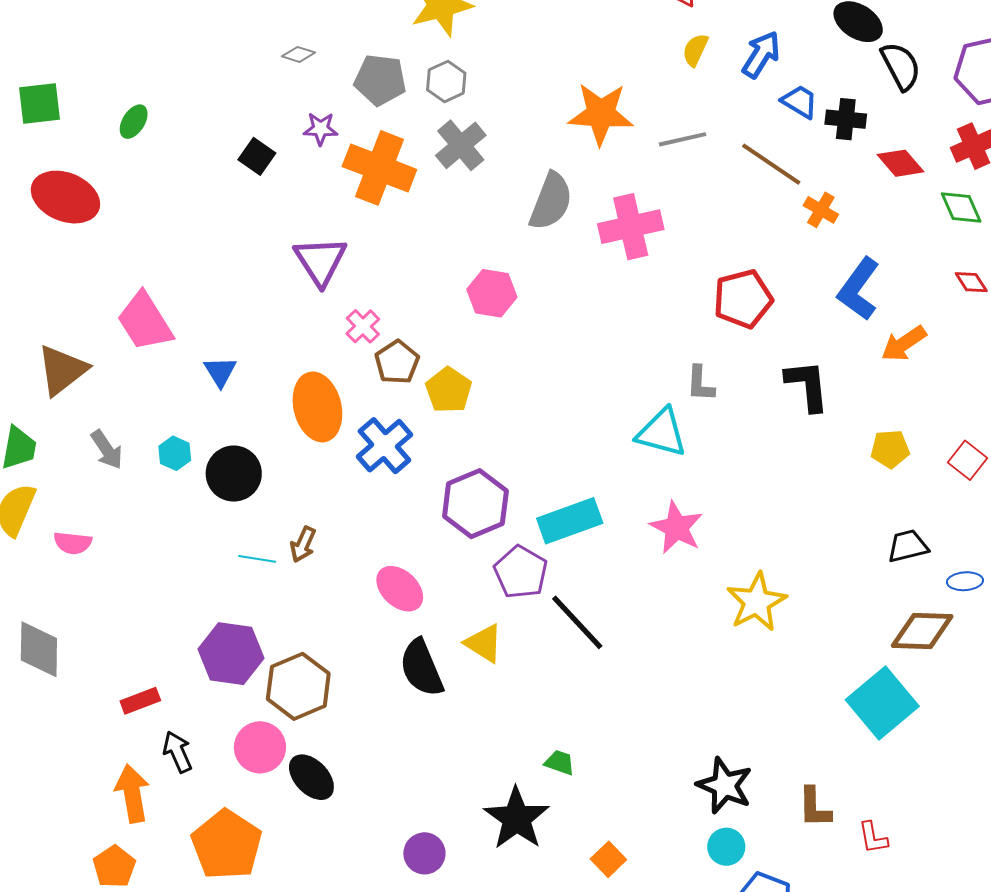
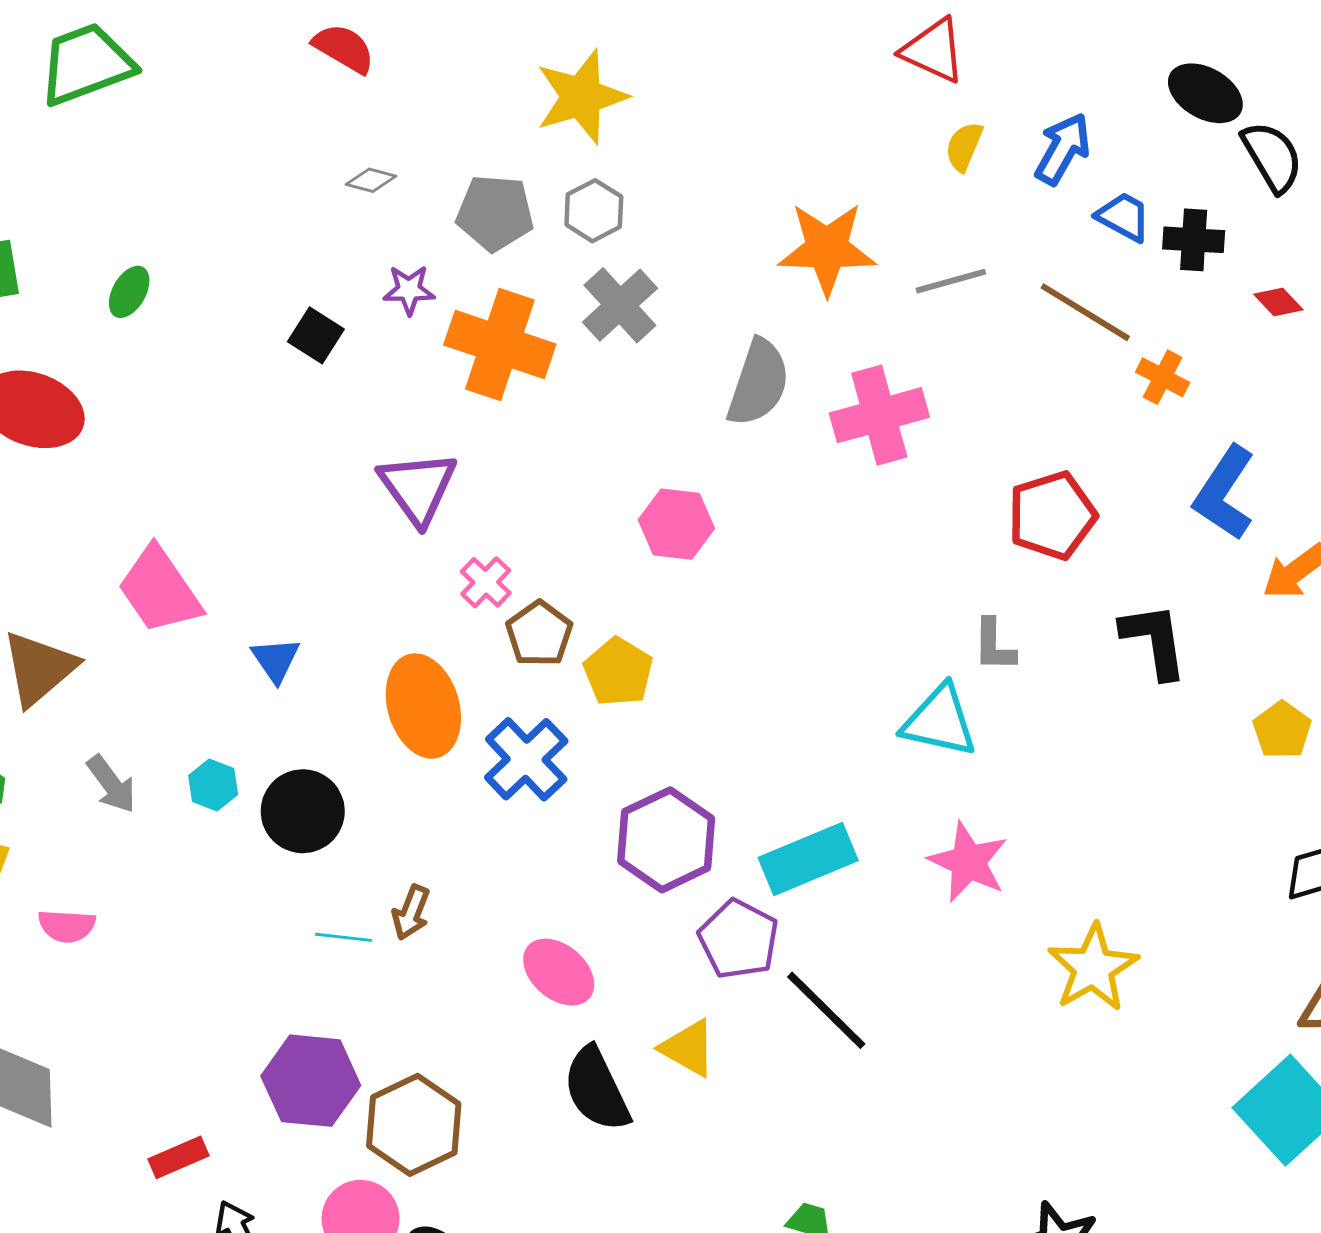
red diamond: (900, 163) -> (1278, 302), size x0.7
yellow pentagon: (890, 449) -> (1282, 730), turned -30

